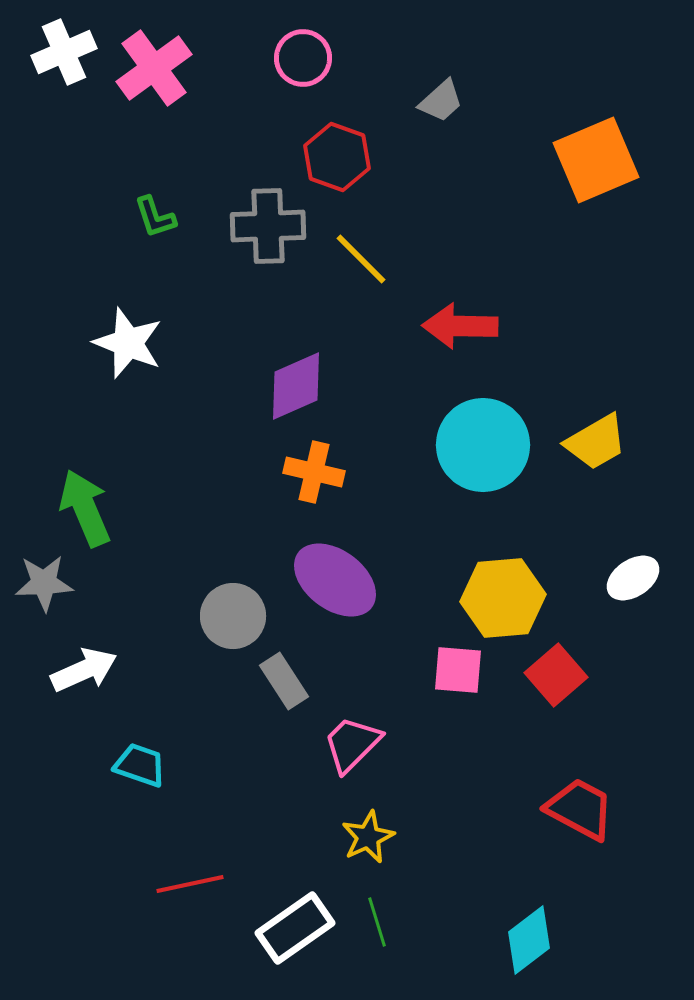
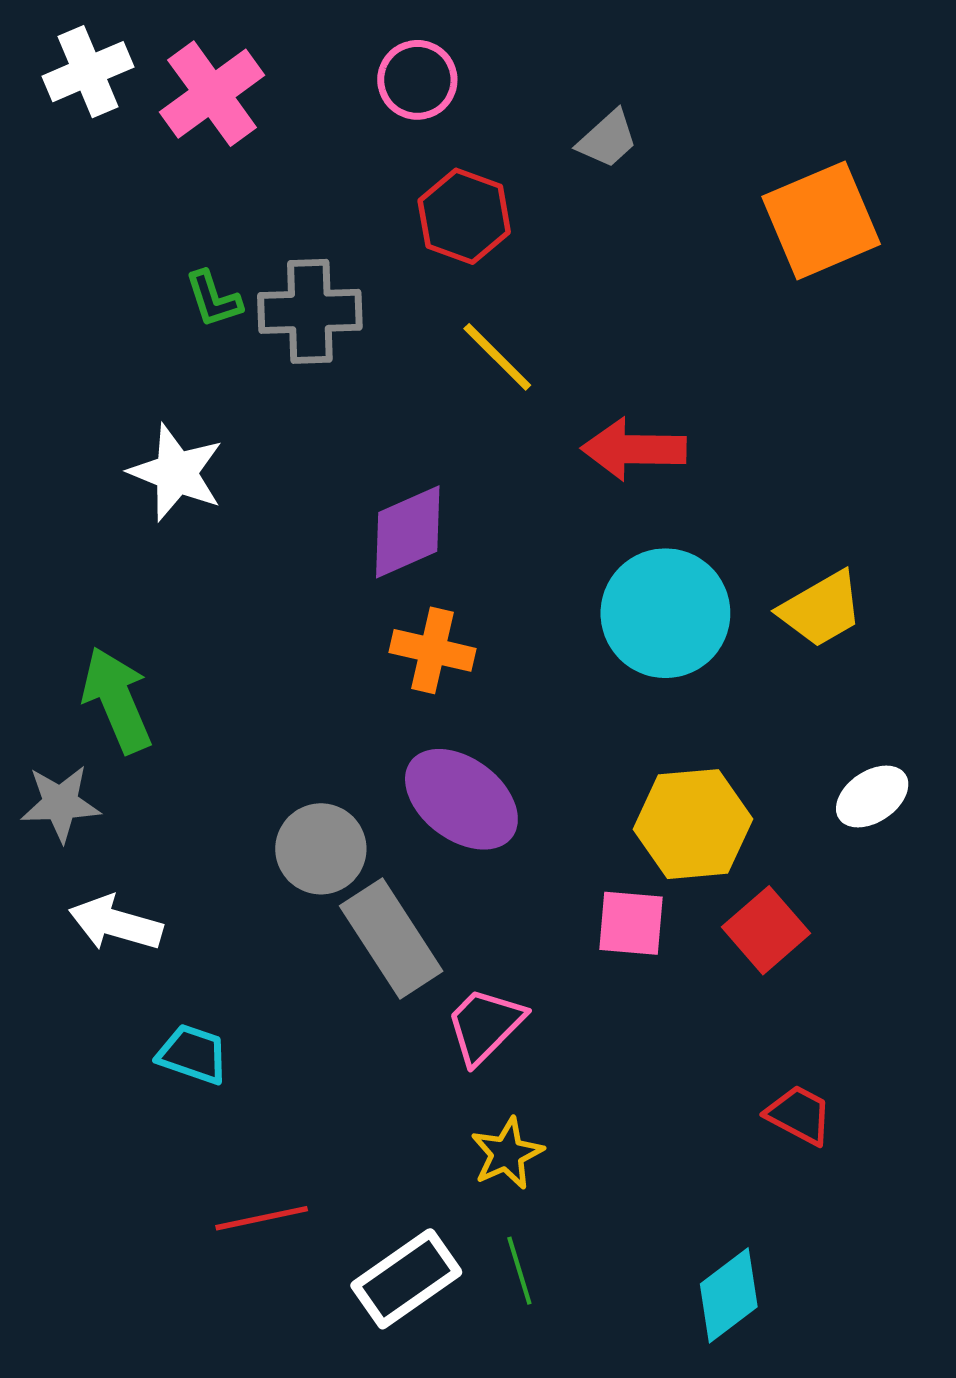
gray cross: (268, 226) -> (310, 311), moved
white arrow: (84, 670) -> (116, 923), turned -140
gray rectangle: (284, 681) -> (391, 938), size x1.5
red trapezoid: (580, 809) -> (799, 1115), size x0.7

